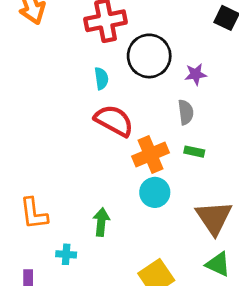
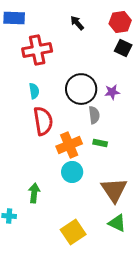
black circle: (149, 56) -> (81, 89), moved
purple star: (196, 74) -> (112, 92), moved
red semicircle: (114, 121) -> (43, 121), turned 52

